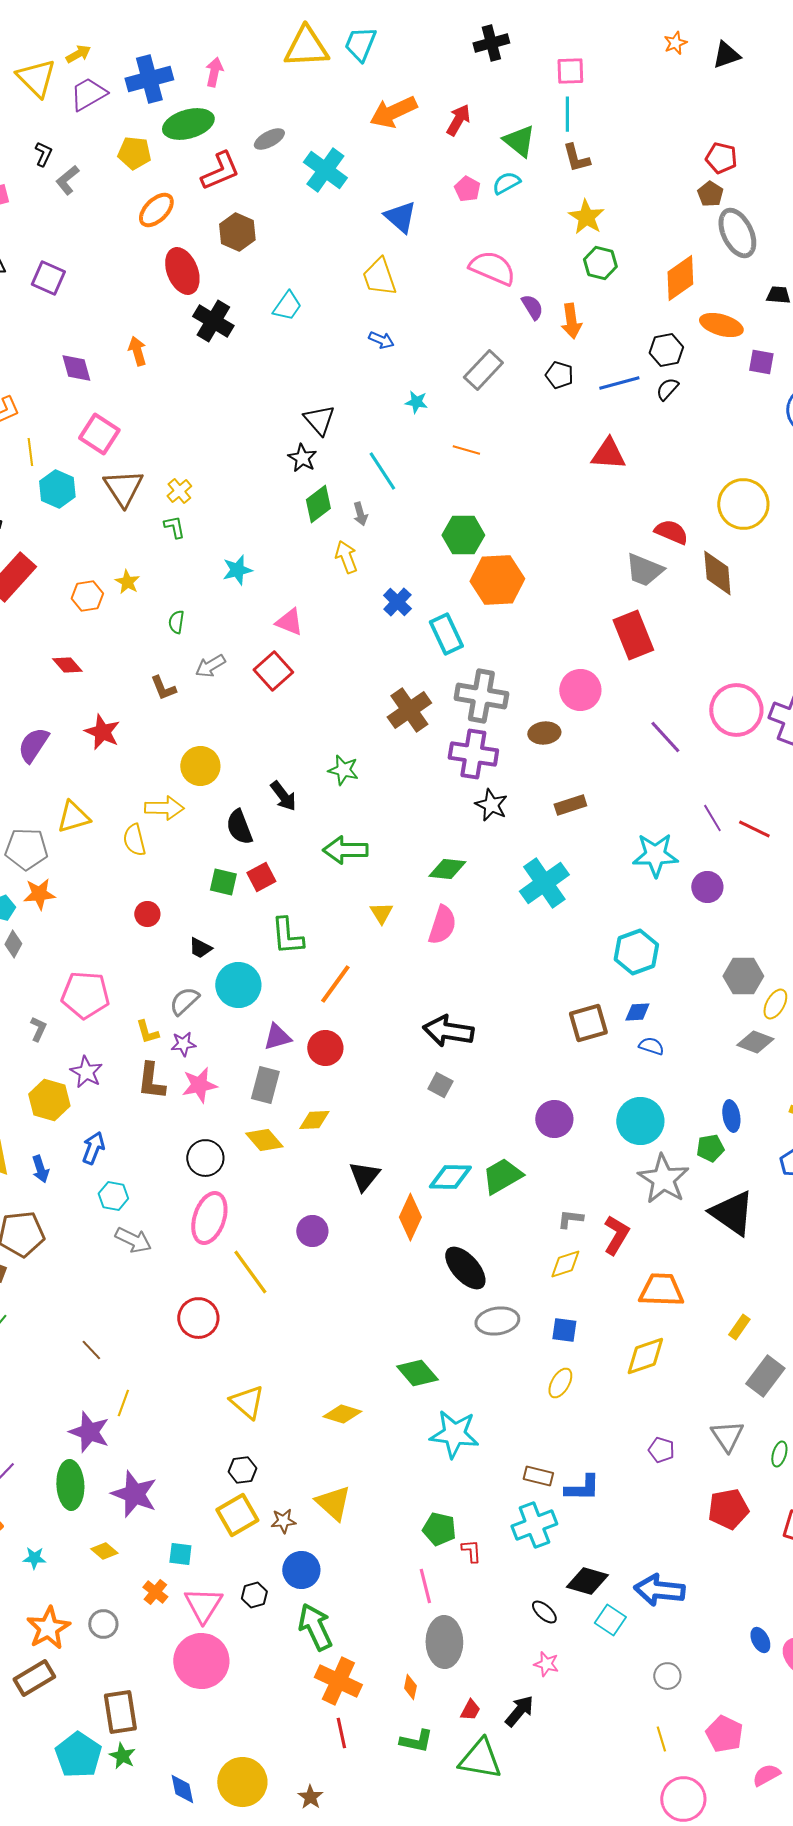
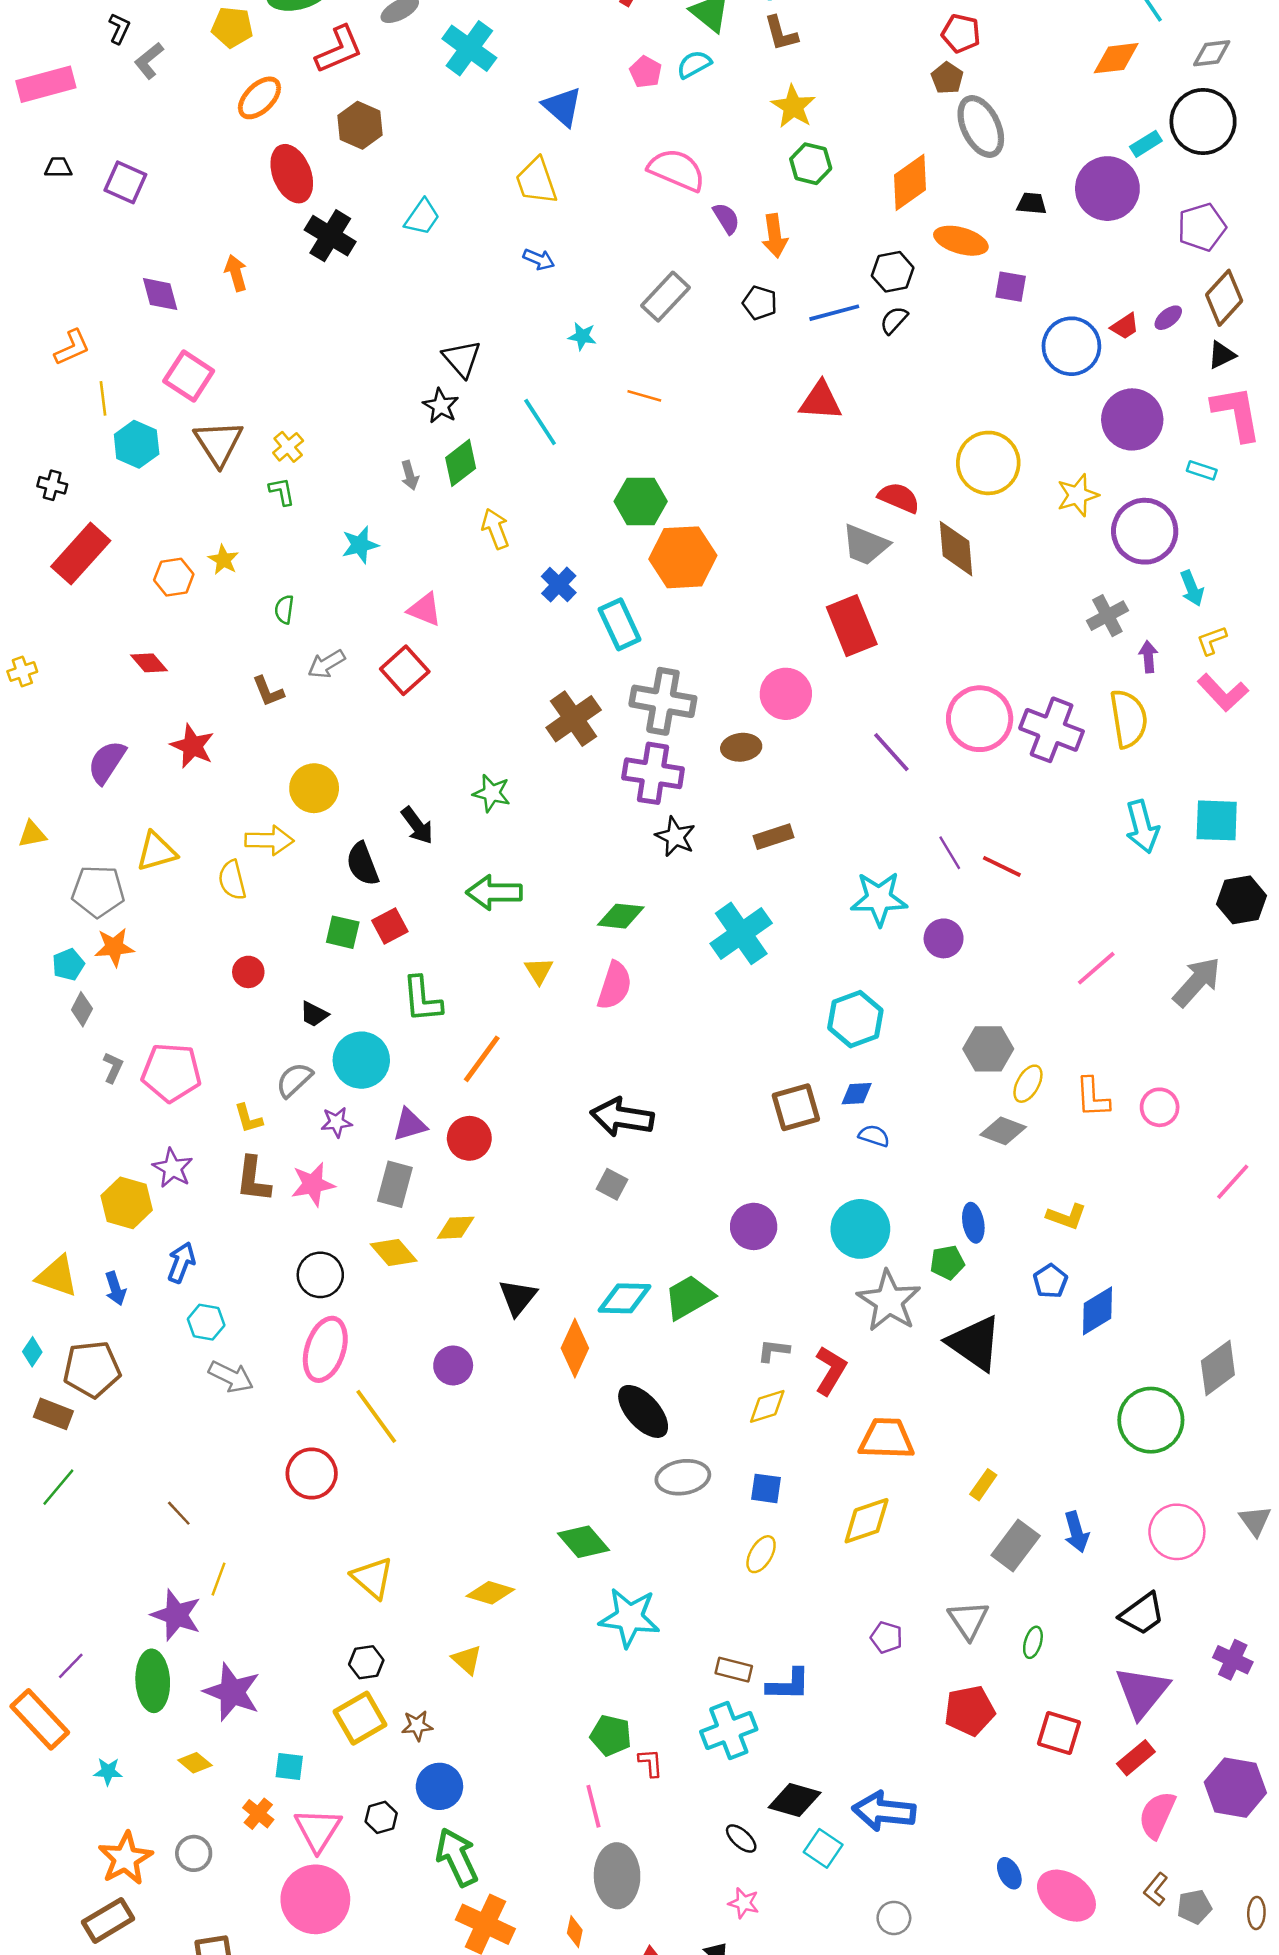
gray arrow: (360, 514) -> (410, 475), moved
gray L-shape: (38, 1029) -> (113, 1068), moved
purple star: (183, 1044) -> (336, 1122), moved
yellow triangle: (333, 1503) -> (467, 1660), moved, size x0.7

